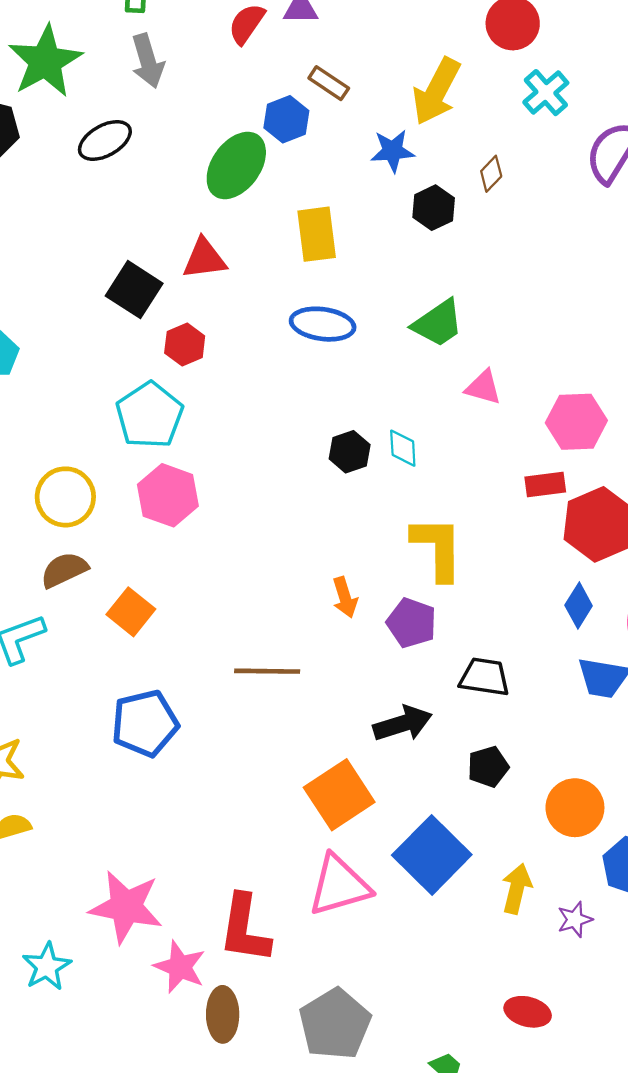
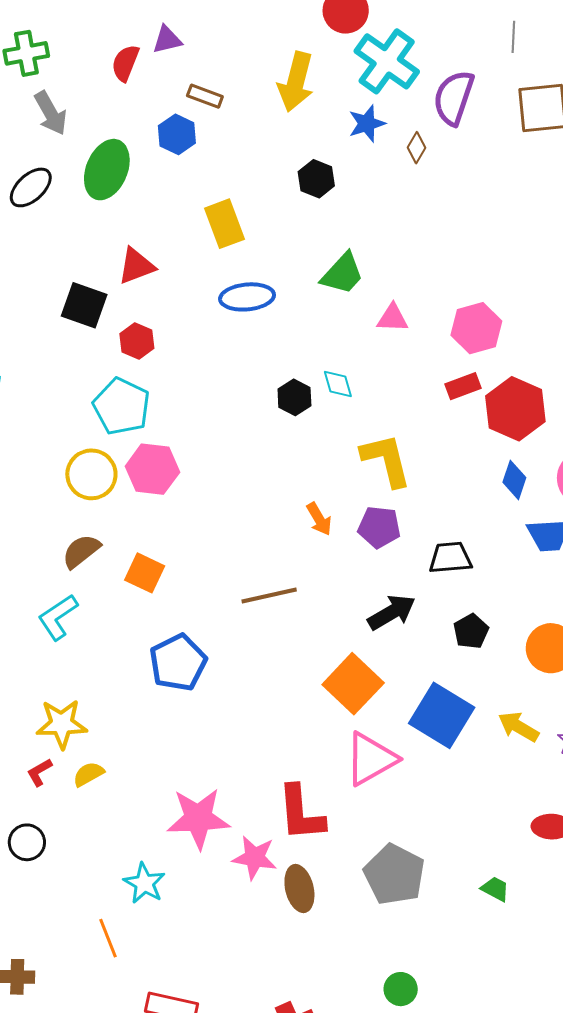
cyan cross: (546, 93) -> (387, 61), size x1.6
blue star: (393, 151) -> (367, 124), moved
green ellipse: (236, 165) -> (107, 170), moved
brown diamond: (491, 174) -> (417, 148), moved
yellow circle: (65, 497) -> (91, 474), moved
yellow arrow: (517, 889) -> (519, 727), turned -60

